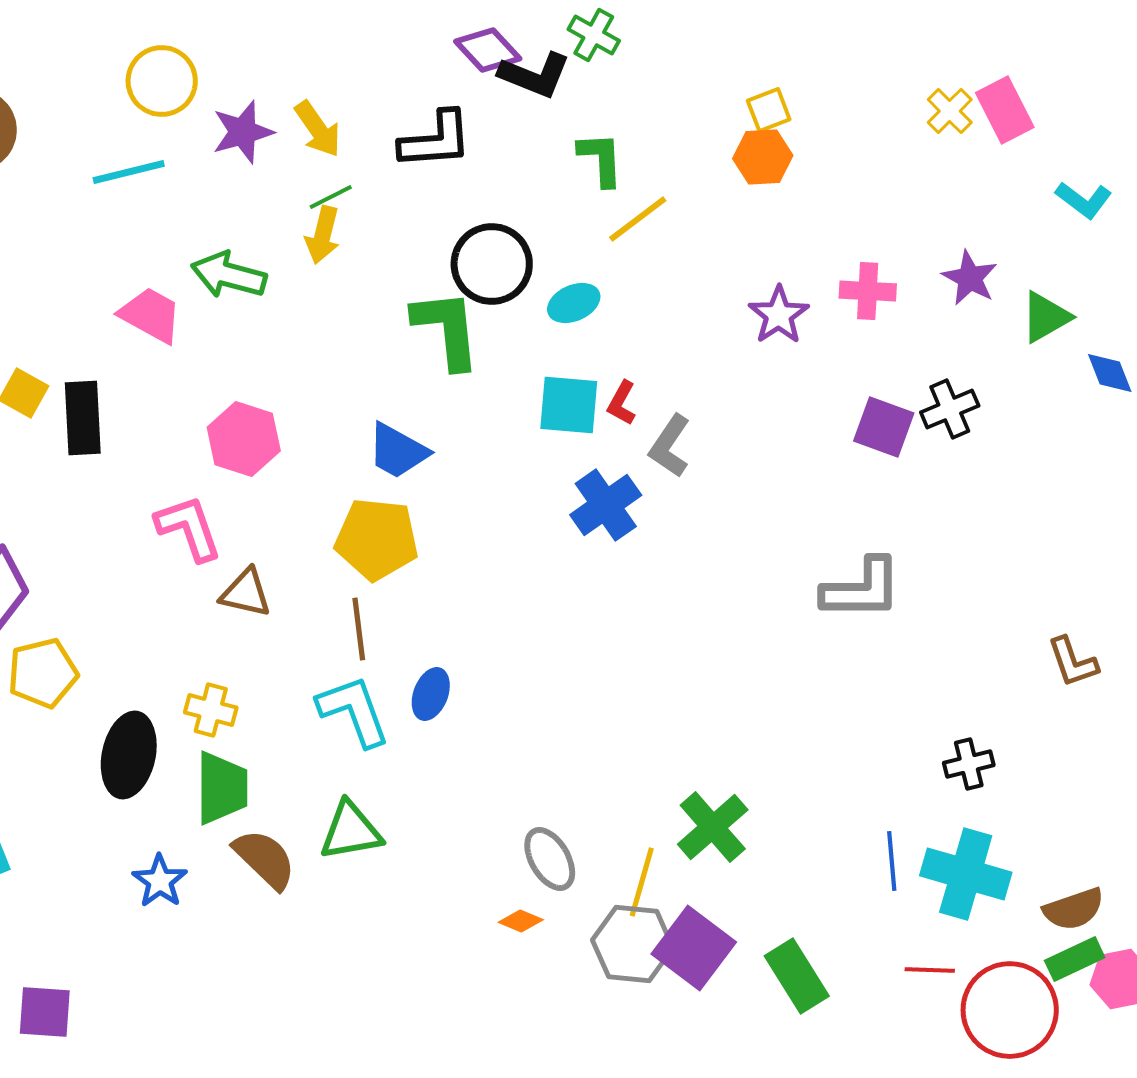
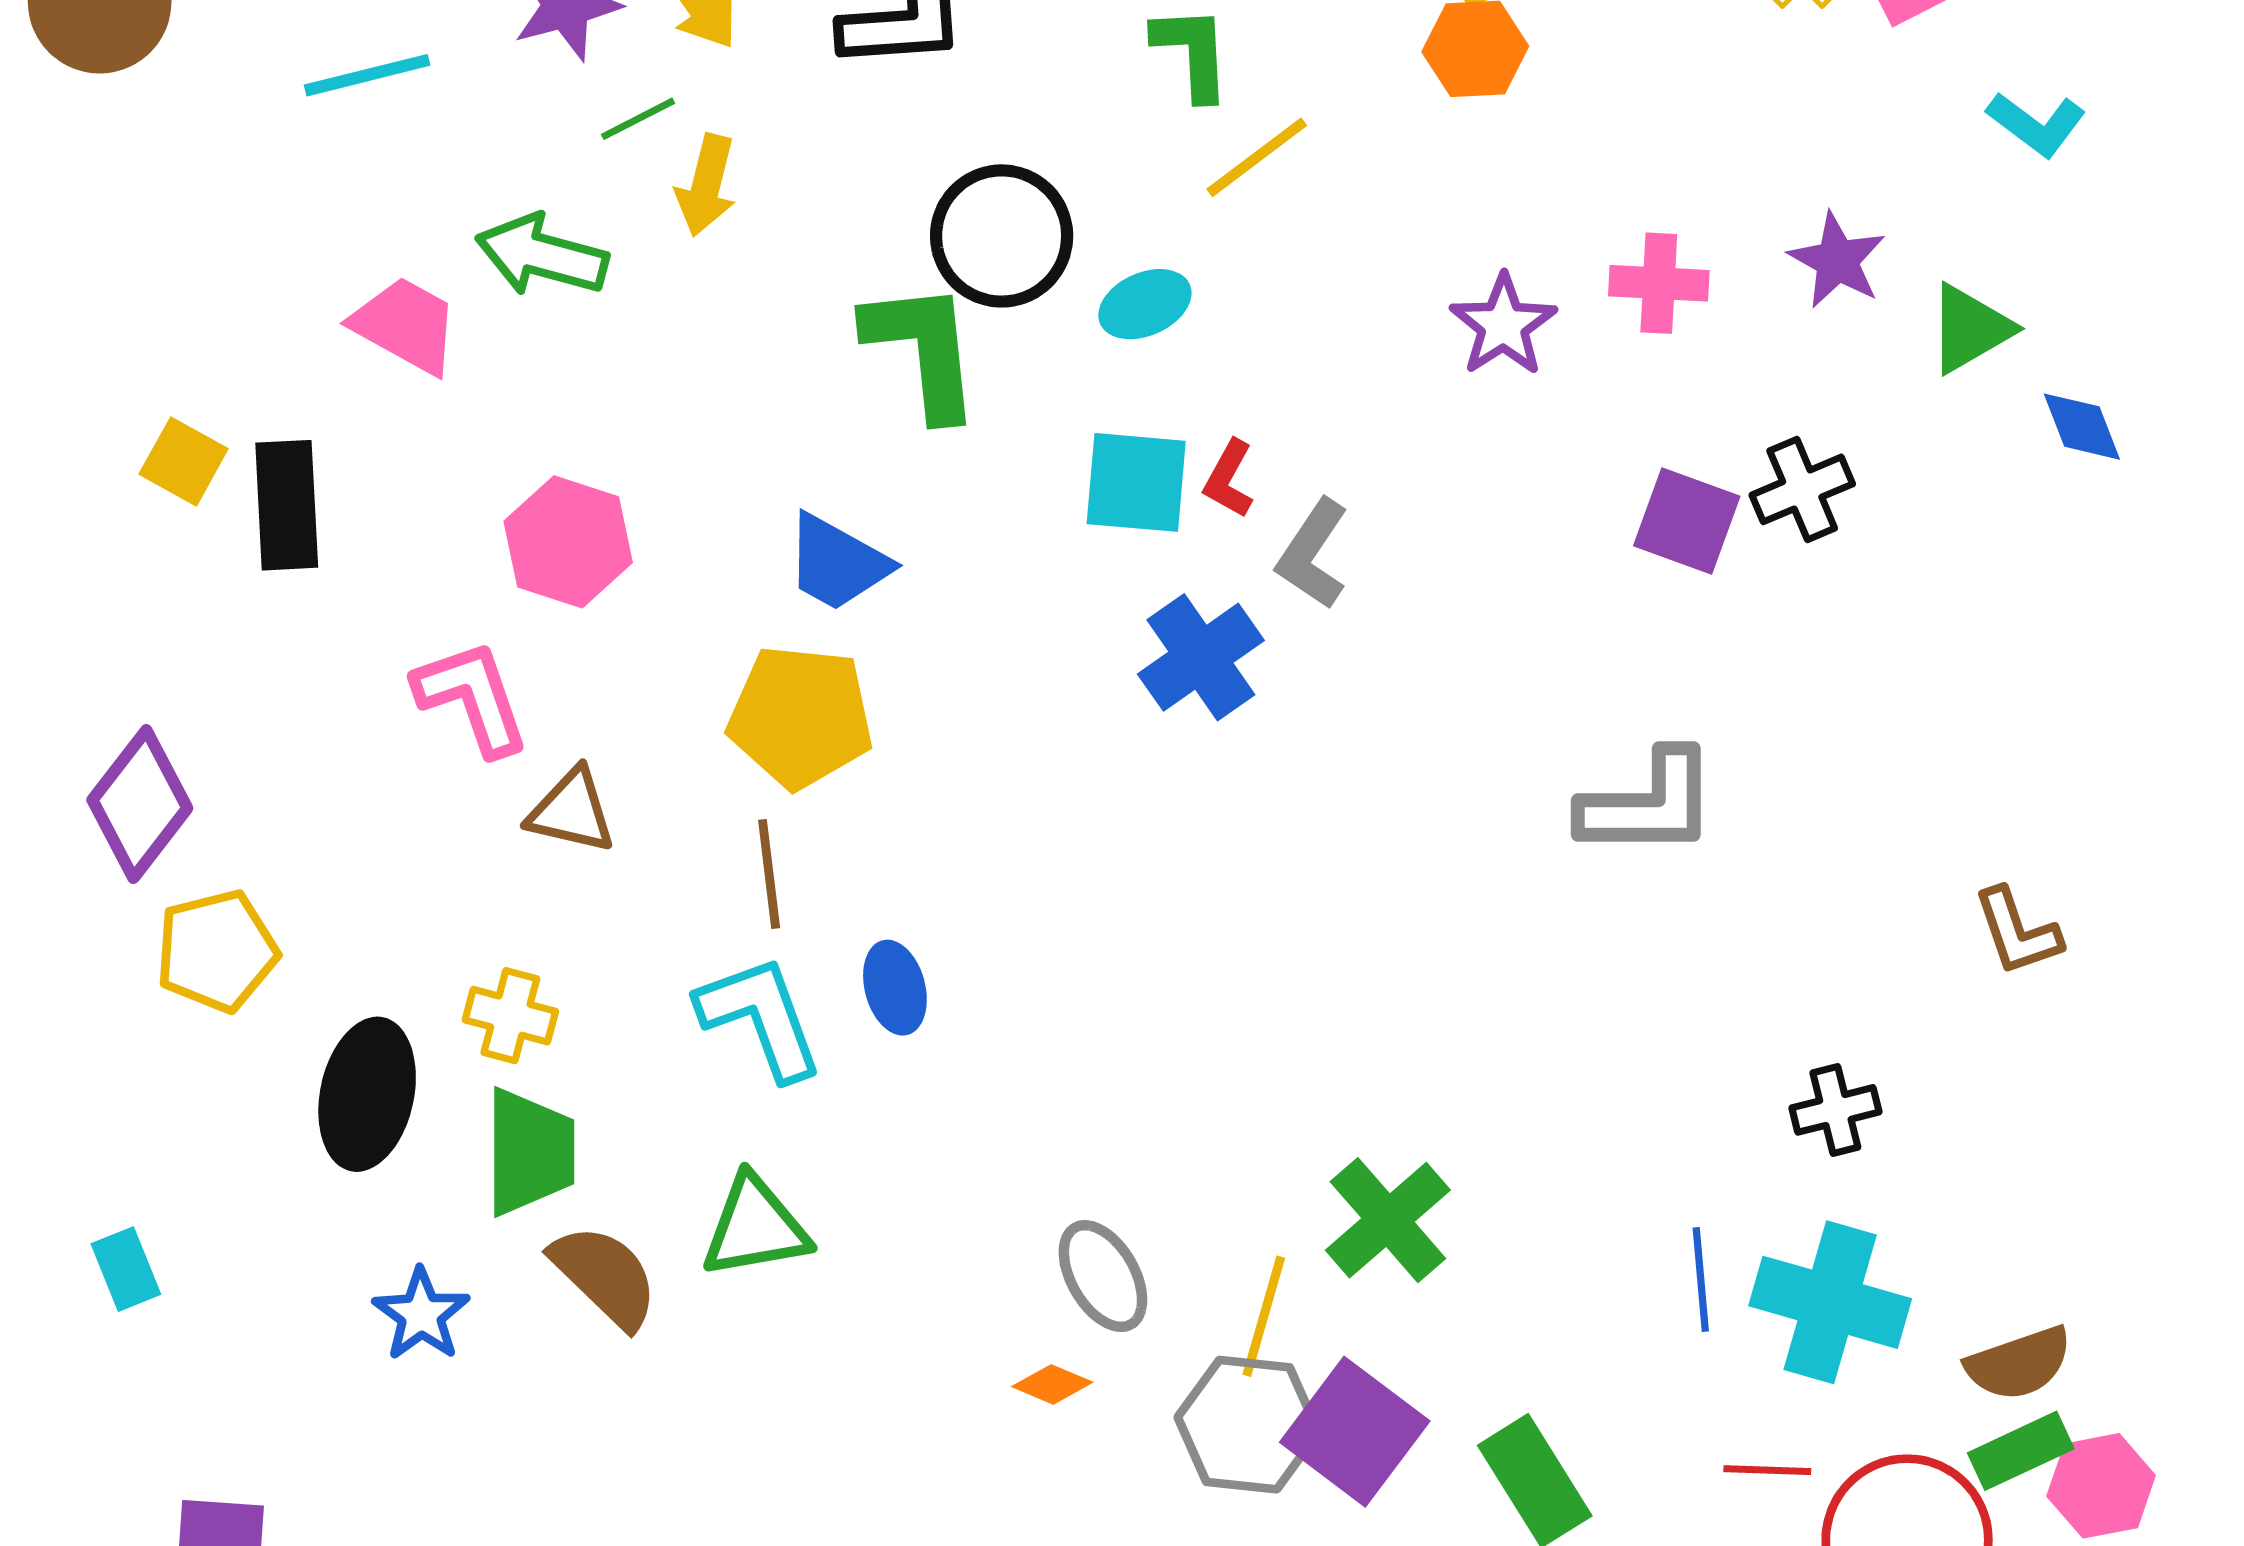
green line: (331, 197) -> (638, 119), moved
blue ellipse: (431, 694) -> (895, 988), turned -36

